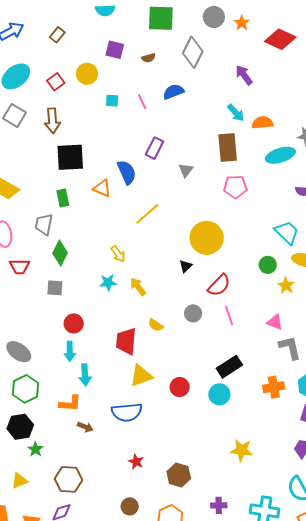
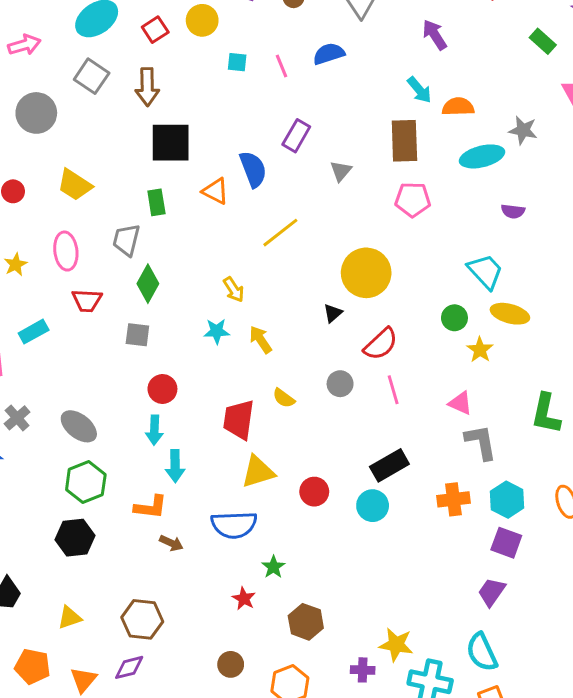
green star: (35, 449) -> (273, 567), moved
yellow star: (242, 450) -> (396, 645), moved

